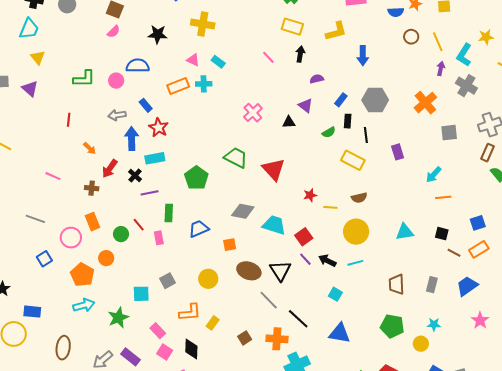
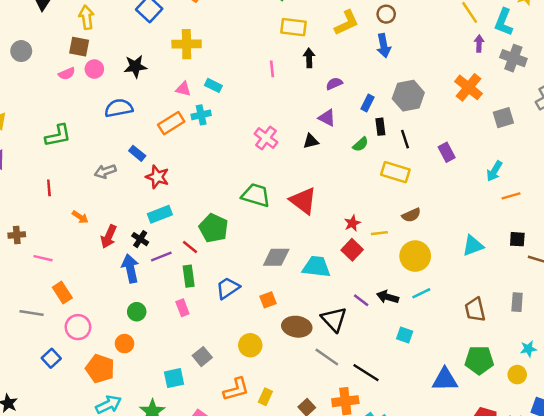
pink semicircle: (114, 32) -> (67, 74), moved, turned 32
brown circle: (411, 37) -> (386, 14), moved
pink line: (268, 57) -> (272, 69), turned 48
pink circle: (116, 81) -> (94, 69), moved
blue arrow: (132, 139) -> (130, 268), moved
brown cross: (92, 188) -> (17, 235), moved
orange rectangle: (93, 222) -> (62, 293), moved
red line: (139, 225) -> (190, 247), moved
red square: (304, 237) -> (352, 250), moved
blue triangle: (339, 333) -> (445, 380), moved

